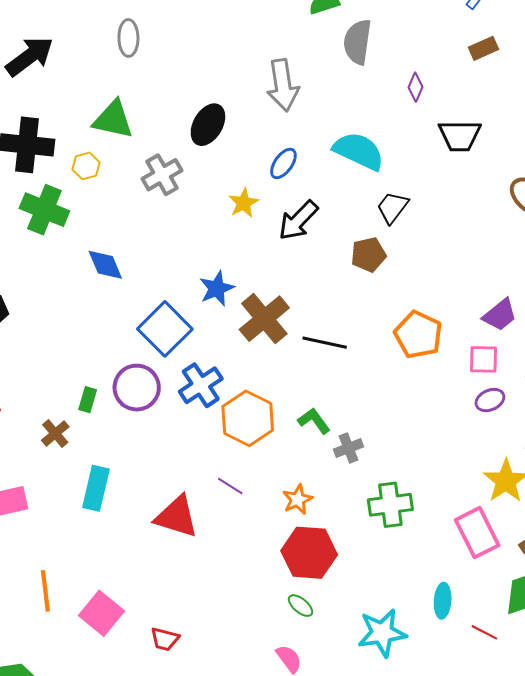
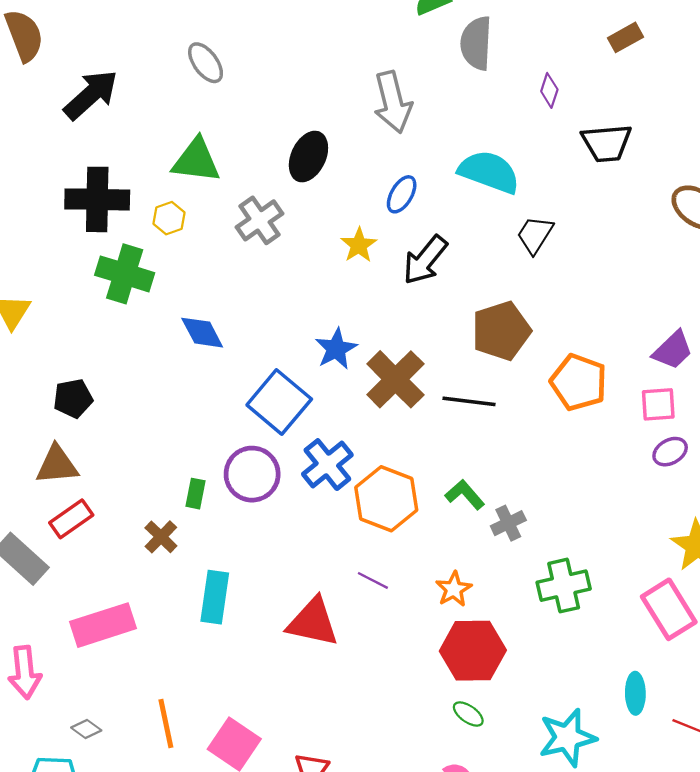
gray ellipse: (128, 38) -> (206, 63), turned -30
brown pentagon: (368, 255) -> (501, 331), moved, size x1.4

